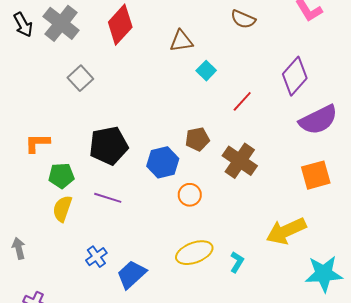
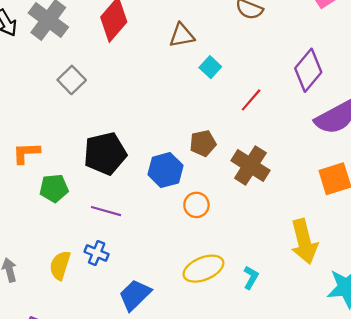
yellow semicircle: (62, 209) -> (60, 265), moved
yellow arrow: (286, 231) -> (304, 242), turned -78
blue cross: (96, 257) -> (97, 253), moved, turned -30

